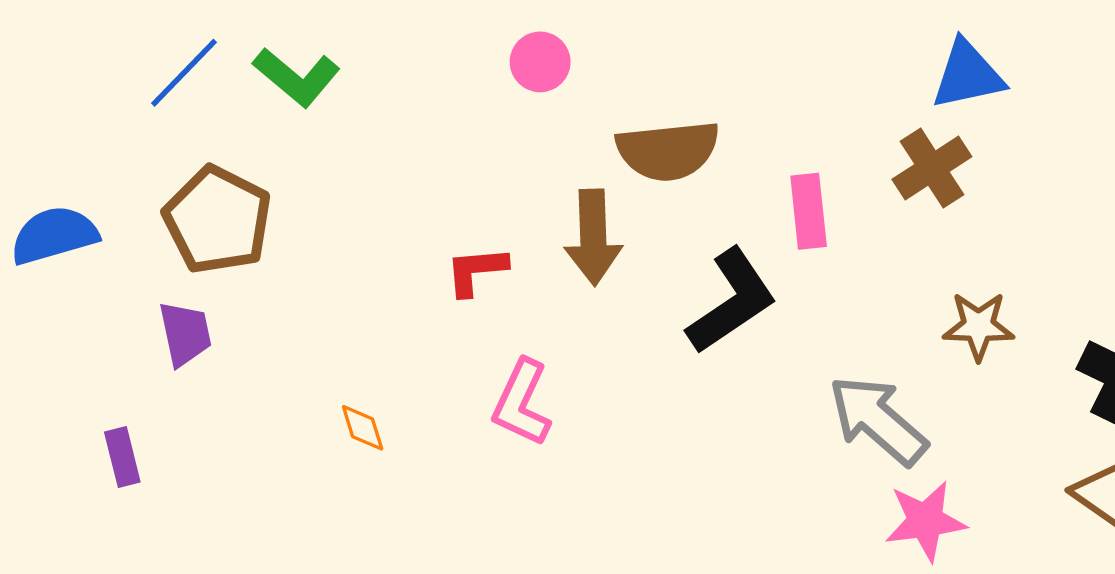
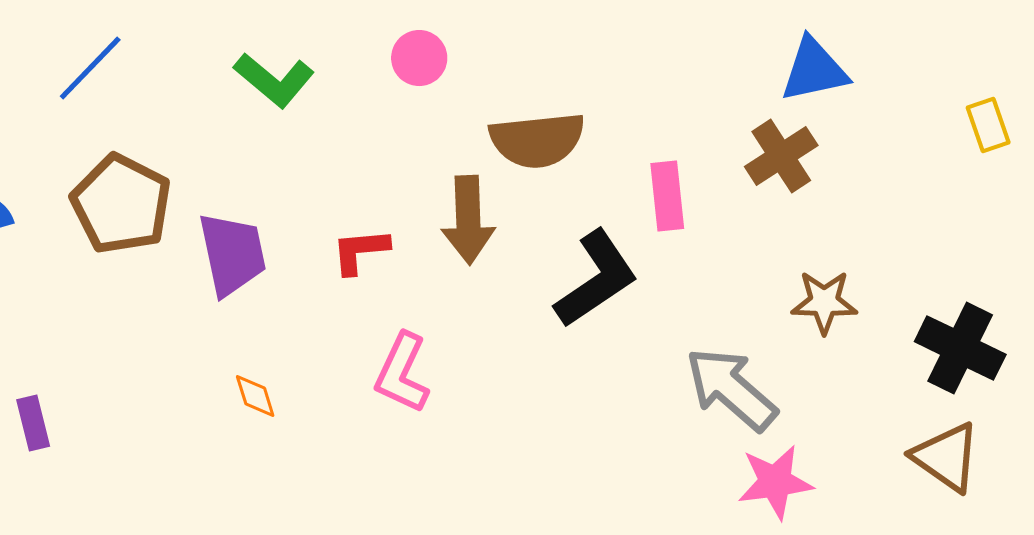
green L-shape: (297, 77) -> (274, 80), moved
purple trapezoid: (185, 334) -> (232, 254), moved, size x1.4

